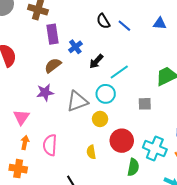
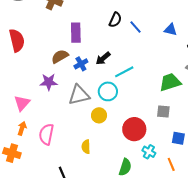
black semicircle: (103, 21) -> (115, 20), turned -133
purple rectangle: (53, 34) -> (76, 33), moved
blue cross: (75, 47) -> (81, 64), moved
gray square: (145, 104) -> (163, 112), moved
red circle: (122, 141) -> (134, 129), moved
cyan cross: (155, 148) -> (149, 152), size x0.6

